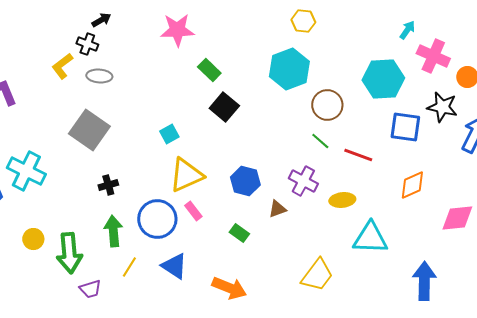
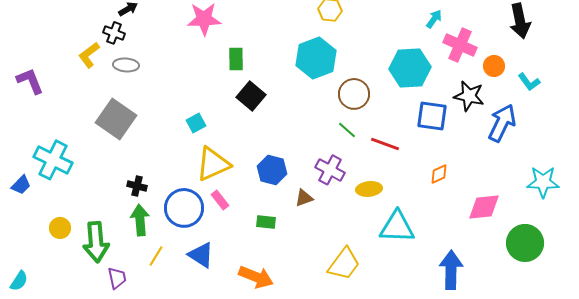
green rectangle: (209, 70) -> (236, 59), turned 45
black cross: (108, 185) -> (137, 186), moved, turned 30
orange diamond: (412, 185) -> (439, 174), size x0.7
green rectangle: (239, 233) -> (266, 222), turned -30
purple trapezoid: (90, 289) -> (117, 278), turned -85

